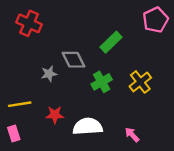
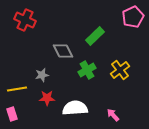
gray star: (49, 74) -> (42, 75), moved

